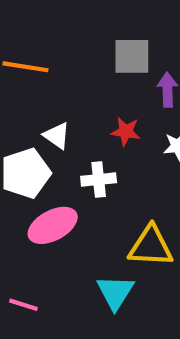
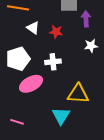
red star: (126, 131) -> (56, 32), moved
white triangle: (57, 136) -> (33, 28), moved

